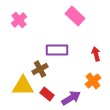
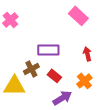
pink rectangle: (75, 16) -> (78, 16), moved
red rectangle: (47, 94) -> (54, 76), moved

